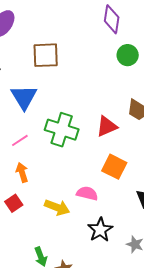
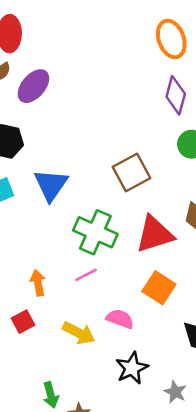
brown square: (46, 55) -> (131, 172), moved, turned -32
red triangle: (107, 126) -> (155, 234), size x1.4
pink line: (20, 140) -> (86, 275), moved

